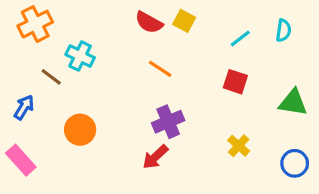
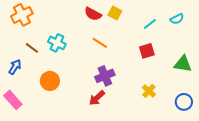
cyan semicircle: (283, 30) -> (177, 19), turned 56
cyan cross: (80, 56) -> (57, 43), moved
red square: (235, 82) -> (147, 51), turned -35

